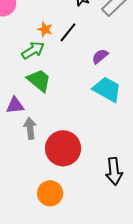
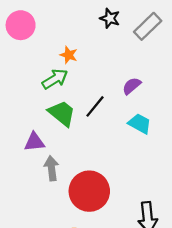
black line: (68, 32) -> (95, 106), moved
cyan trapezoid: (107, 89) -> (140, 124), size x0.7

